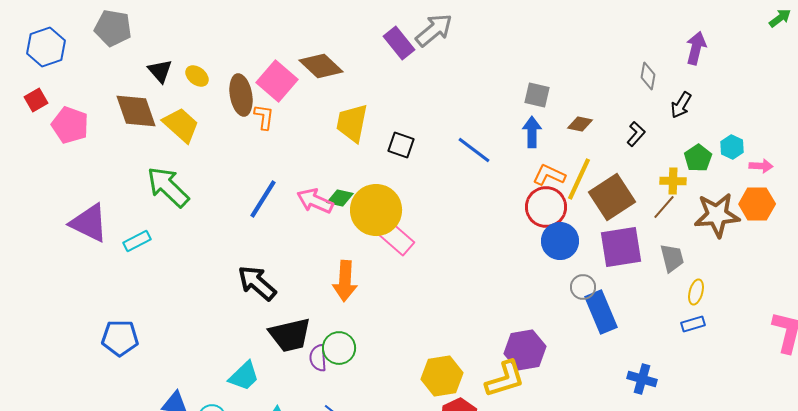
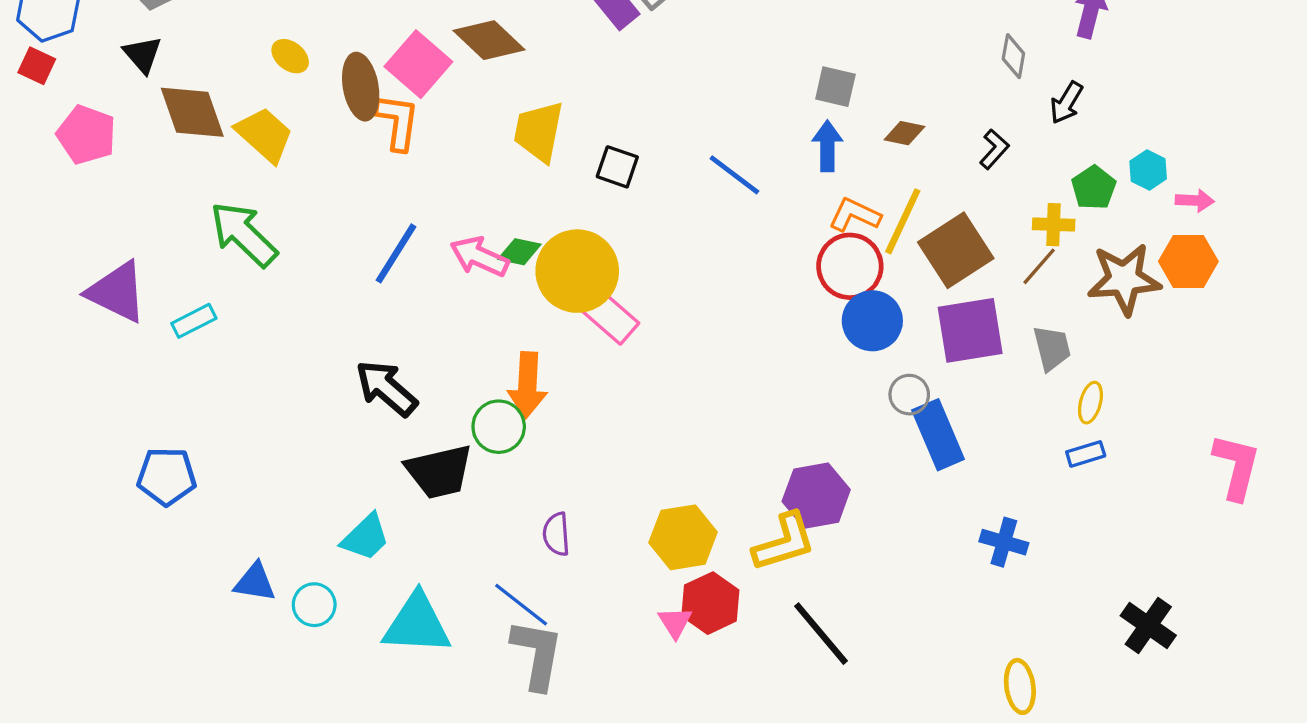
black triangle: (160, 71) -> (143, 55), moved
red square: (36, 100) -> (37, 66), moved, turned -35
orange L-shape: (264, 117) -> (398, 122), size x1.4
green circle: (339, 348) -> (499, 427), moved
purple semicircle: (318, 358) -> (556, 534), moved

